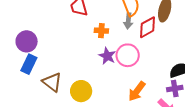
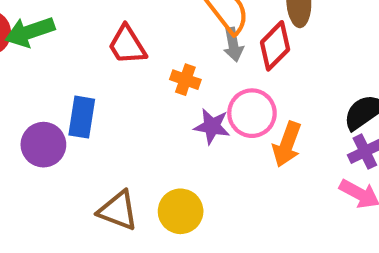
orange cross: (101, 31) -> (185, 80), turned 32
blue rectangle: (29, 64) -> (82, 117), moved
orange arrow: (137, 91) -> (287, 144), moved

